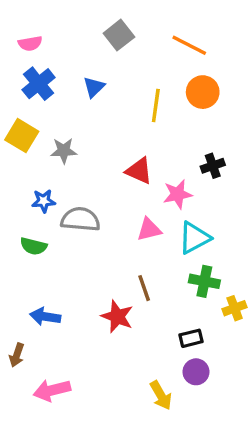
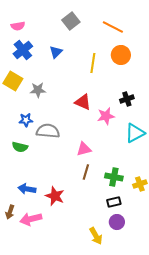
pink triangle: (149, 229) -> (84, 149), moved
cyan triangle: (194, 238) -> (135, 133), moved
green cross: (204, 281) -> (114, 177), moved
brown line: (144, 288) -> (86, 172), turned 35
red star: (117, 317) -> (55, 196), moved
pink arrow: (52, 390) -> (31, 219), moved

